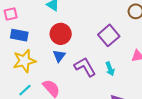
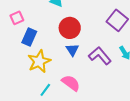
blue rectangle: (19, 35) -> (29, 37), turned -66

